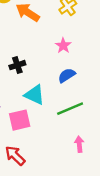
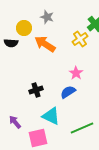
blue semicircle: (67, 75) -> (68, 92), moved

